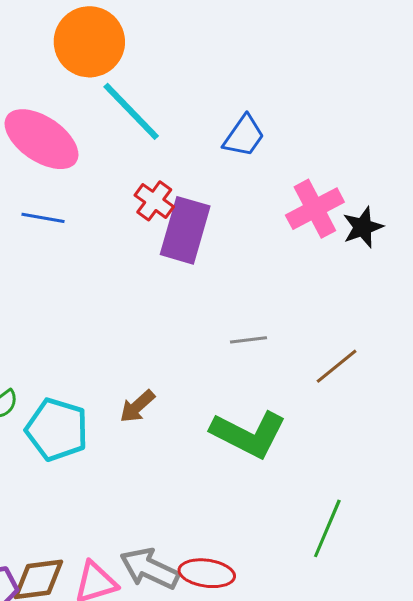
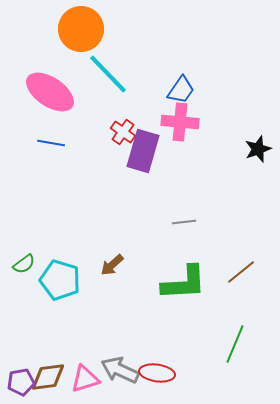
pink cross: (315, 209) -> (180, 122), moved, turned 33
brown line: (337, 366) -> (241, 272), moved
green L-shape: (248, 434) -> (184, 283), turned -30

